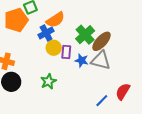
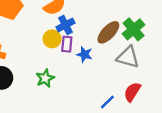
blue cross: (46, 33) -> (65, 25), moved
green cross: (85, 35) -> (134, 29), moved
gray triangle: (101, 60) -> (128, 57), moved

